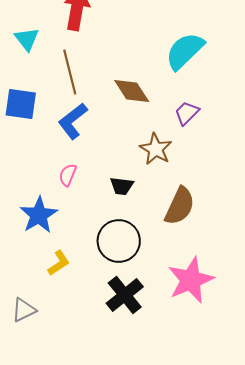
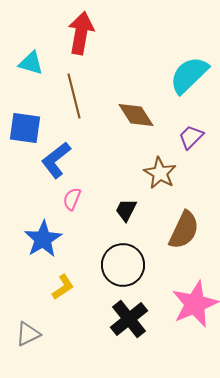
cyan triangle: (27, 39) -> (31, 63), turned -36
blue L-shape: (73, 121) -> (56, 160), moved
black trapezoid: (122, 186) -> (126, 210), turned 110

